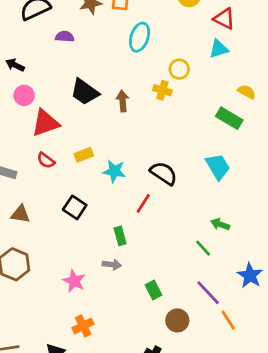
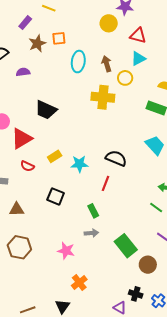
yellow circle: (179, 69) -> (125, 78), moved
yellow cross: (162, 90) -> (103, 97), size x1.6
brown arrow: (123, 101) -> (107, 64), moved
green rectangle: (154, 290) -> (126, 246), size x1.6

